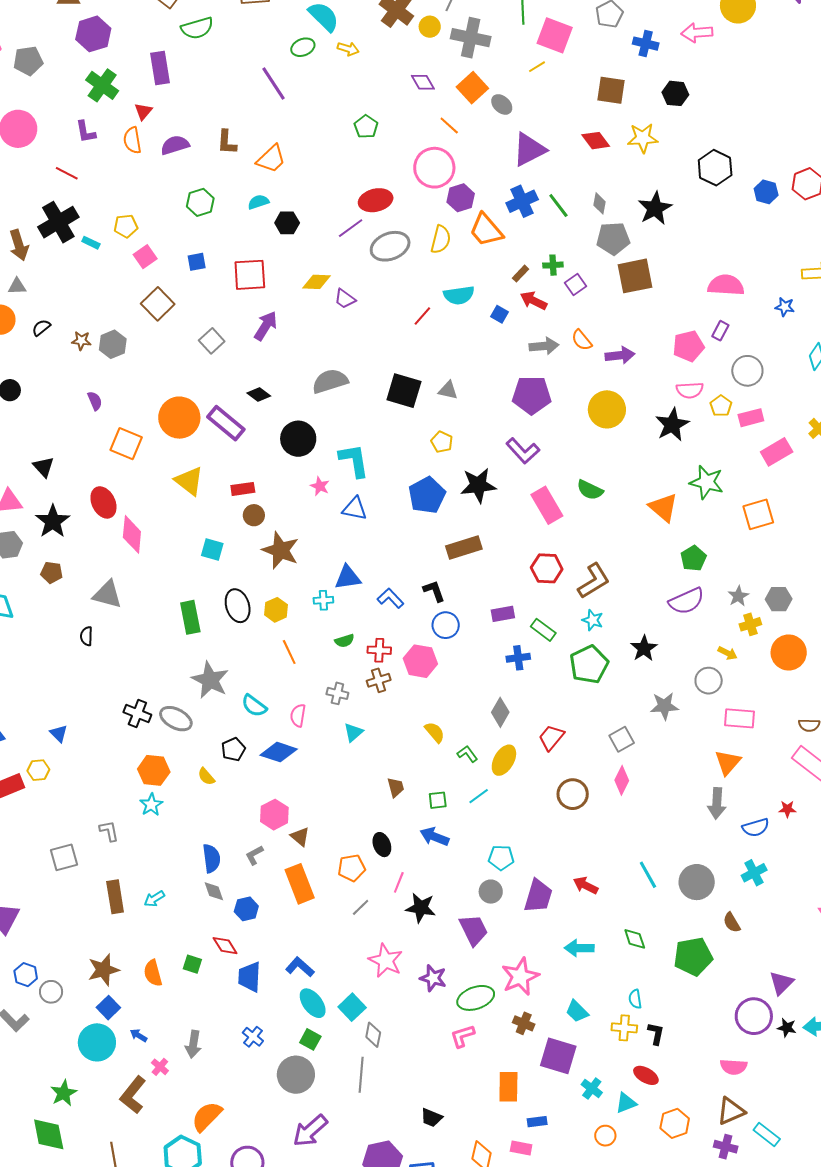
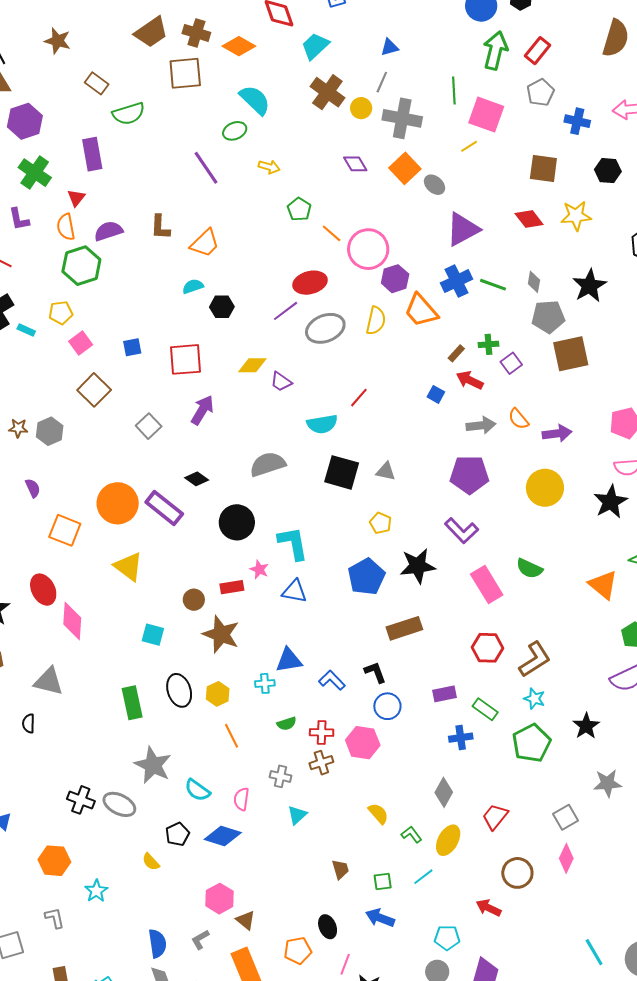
yellow arrow: (348, 49) -> (269, 167), moved
orange line: (449, 125) -> (332, 233), moved
green hexagon: (200, 202) -> (81, 266), moved, size x1.4
green line: (558, 206) -> (493, 285), turned -32
cyan semicircle: (459, 295) -> (322, 424), moved
red rectangle: (243, 489) -> (232, 587), moved
orange hexagon: (154, 770) -> (54, 861), moved
red arrow: (586, 885) -> (489, 908), moved

